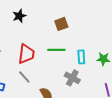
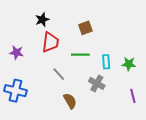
red trapezoid: (26, 54) -> (50, 42), moved
gray line: (24, 77) -> (59, 74), moved

